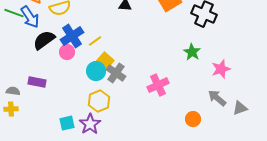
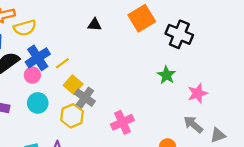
cyan circle: (96, 71) -> (38, 103), moved
pink cross: (158, 85) -> (122, 122), moved
yellow hexagon: (99, 101) -> (72, 116), moved

